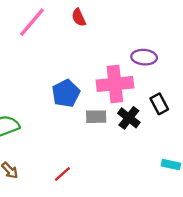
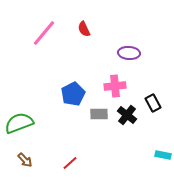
purple ellipse: (144, 57) -> (129, 53), moved
pink cross: (115, 84) -> (115, 86), size x0.7

